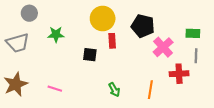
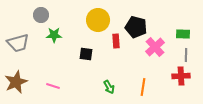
gray circle: (29, 13) -> (41, 15), moved
red rectangle: (112, 41) -> (116, 41), moved
red cross: (179, 74) -> (181, 76), moved

